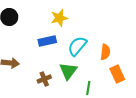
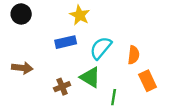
yellow star: (59, 18) -> (80, 15), turned -30
green triangle: (68, 71) -> (90, 77), turned -36

